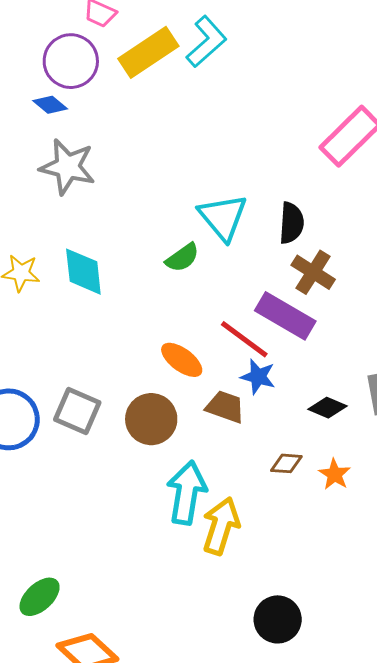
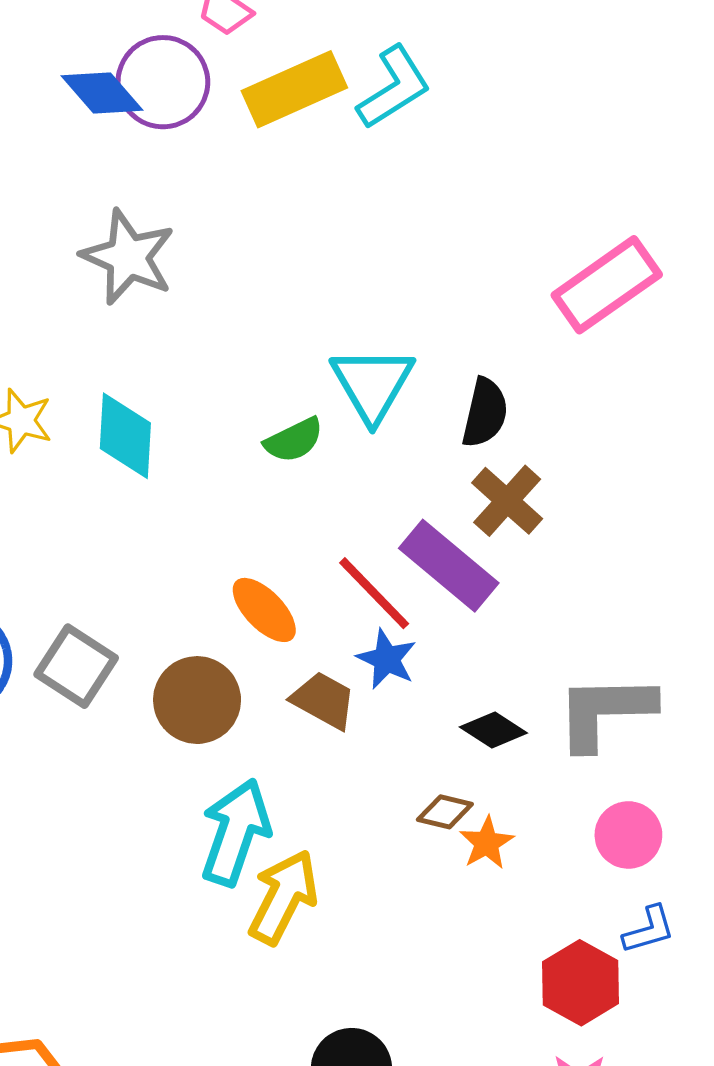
blue diamond: (50, 105) -> (102, 93), moved, size x1.4
brown diamond: (286, 463) -> (445, 812), moved

